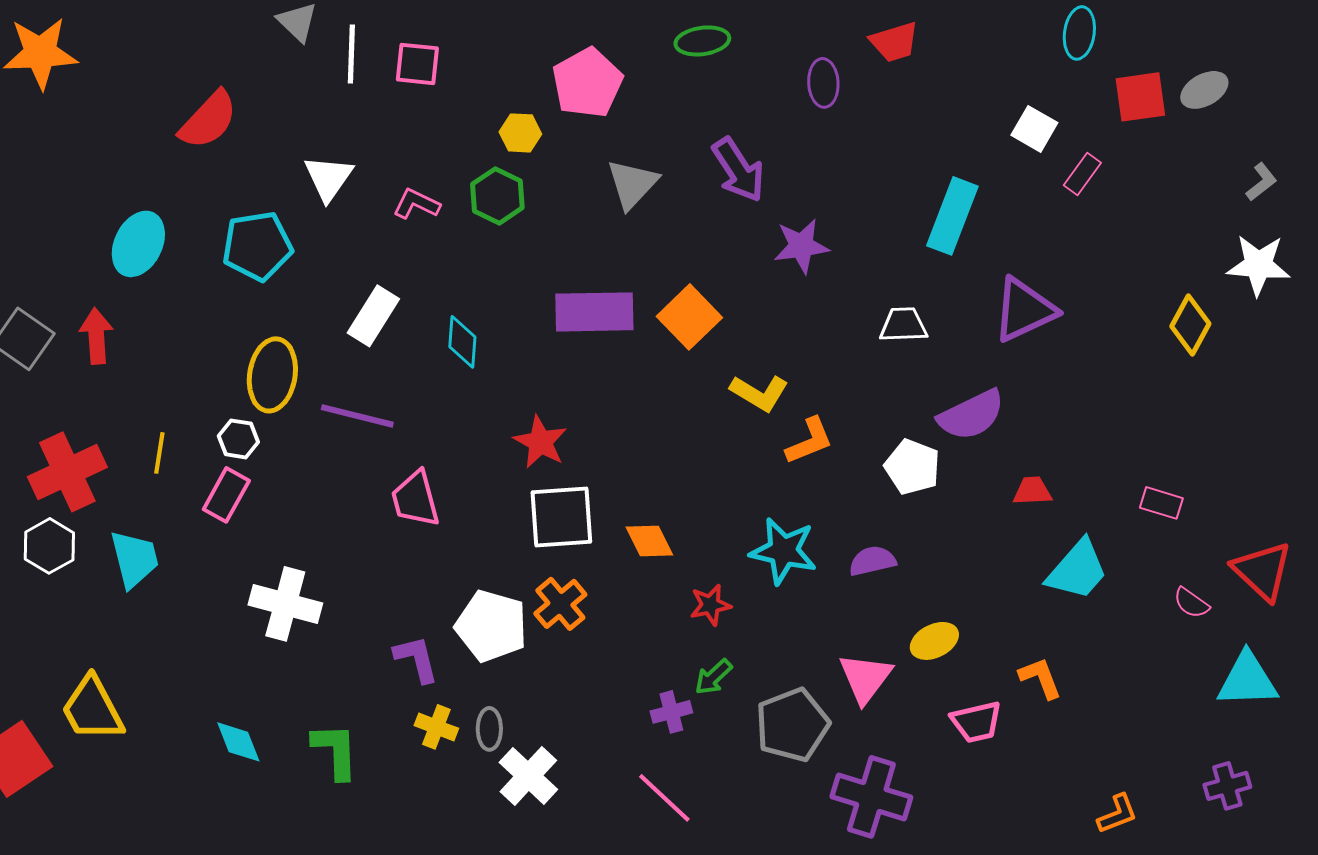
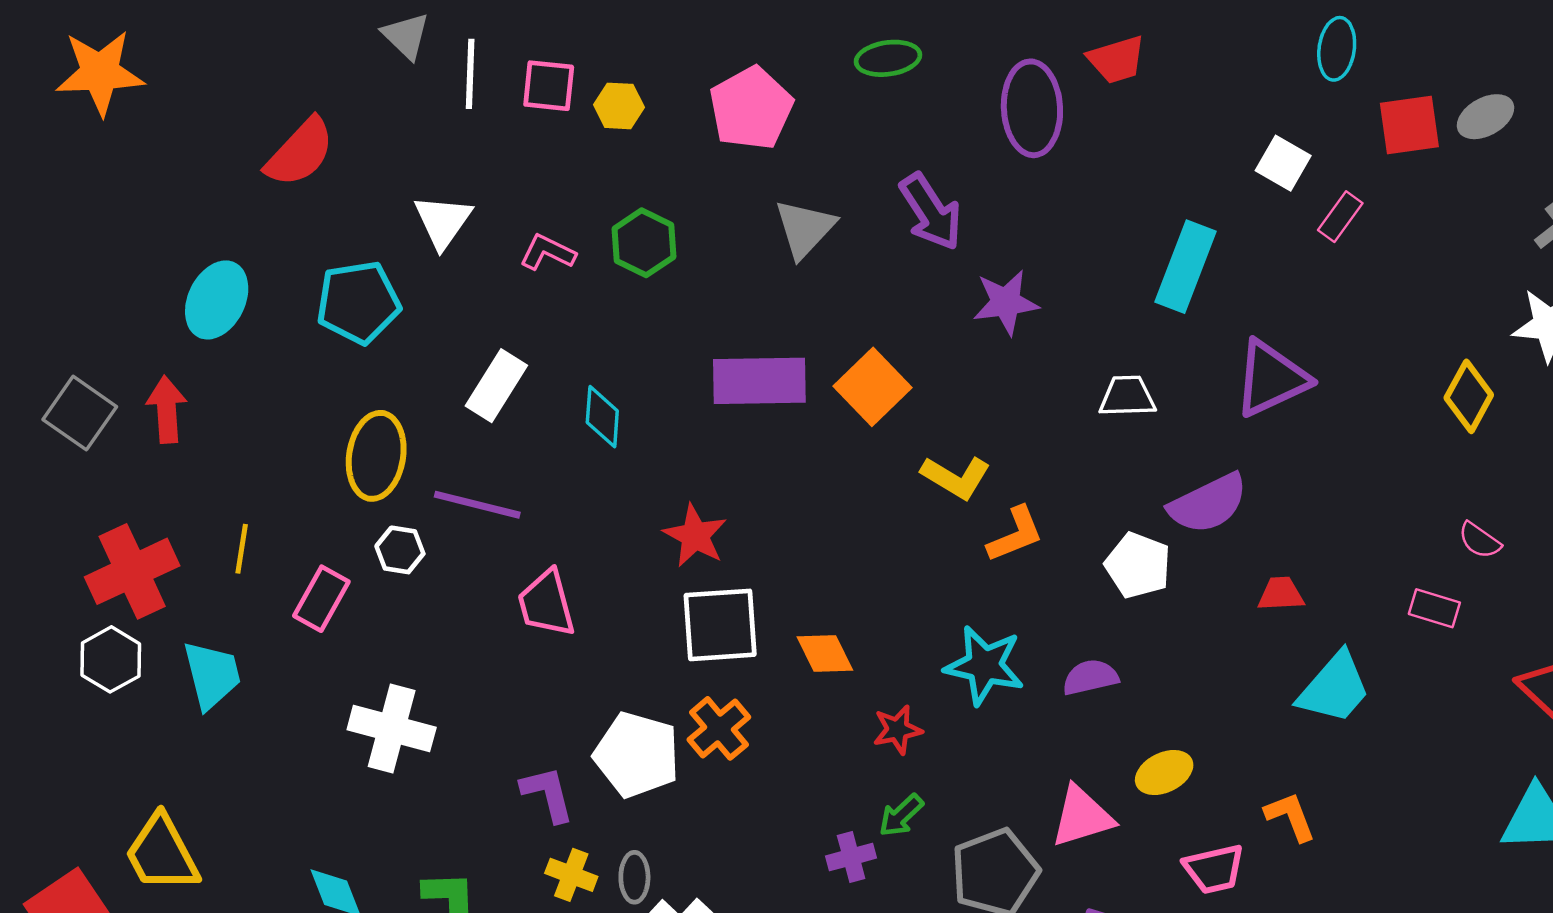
purple ellipse: (823, 83) -> (1032, 108), size x1.6
yellow hexagon: (520, 133) -> (619, 106), moved
white hexagon: (238, 439) -> (400, 550), moved
pink semicircle: (1191, 603) -> (1480, 540), moved
pink triangle: (865, 678) -> (1082, 817), turned 36

